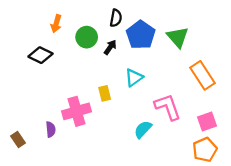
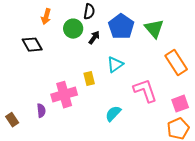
black semicircle: (116, 18) -> (89, 12), moved
black diamond: (40, 55) -> (32, 45), turned 35
cyan semicircle: (143, 129) -> (113, 114), moved

